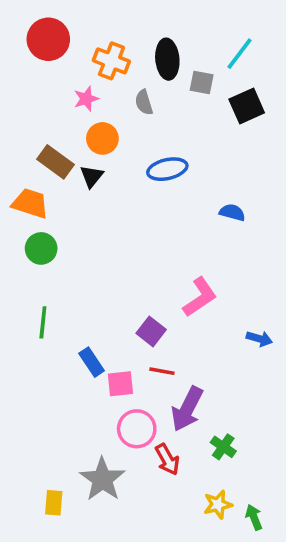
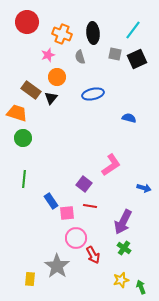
gray square: (202, 83) -> (115, 54), moved
purple arrow: (187, 409) -> (123, 222), moved

